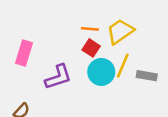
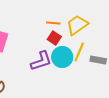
purple L-shape: (58, 77) -> (41, 61), moved

